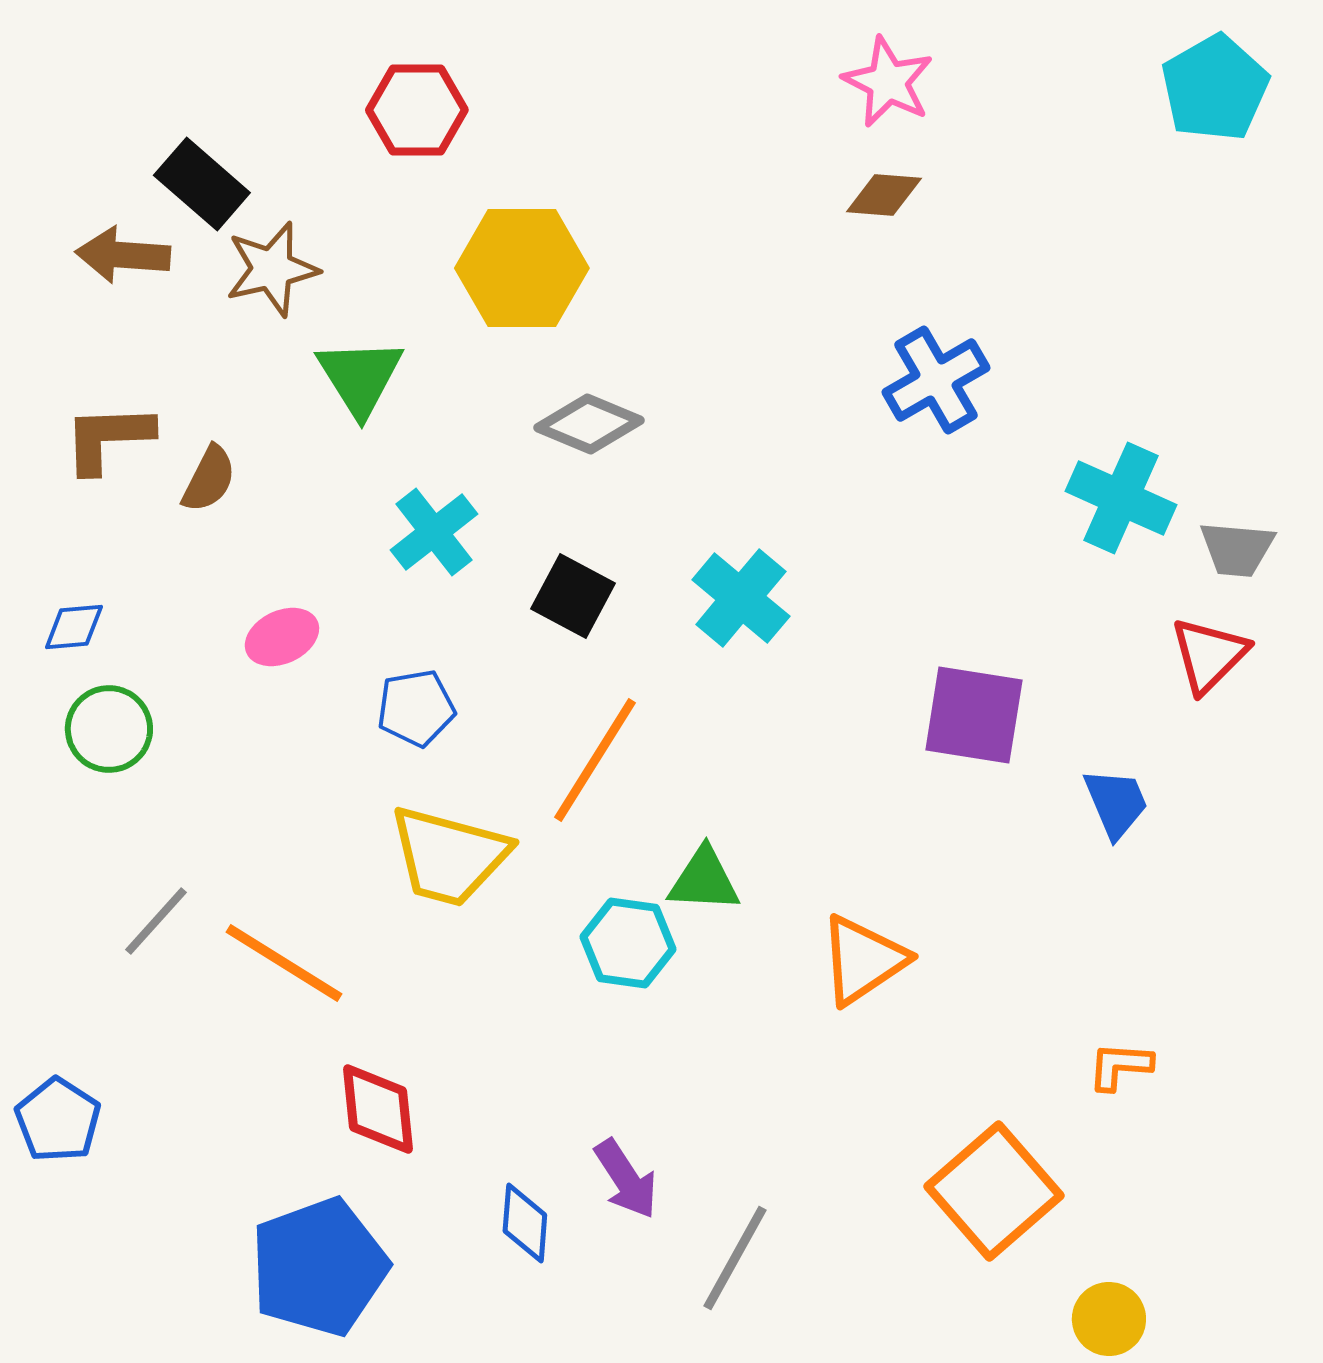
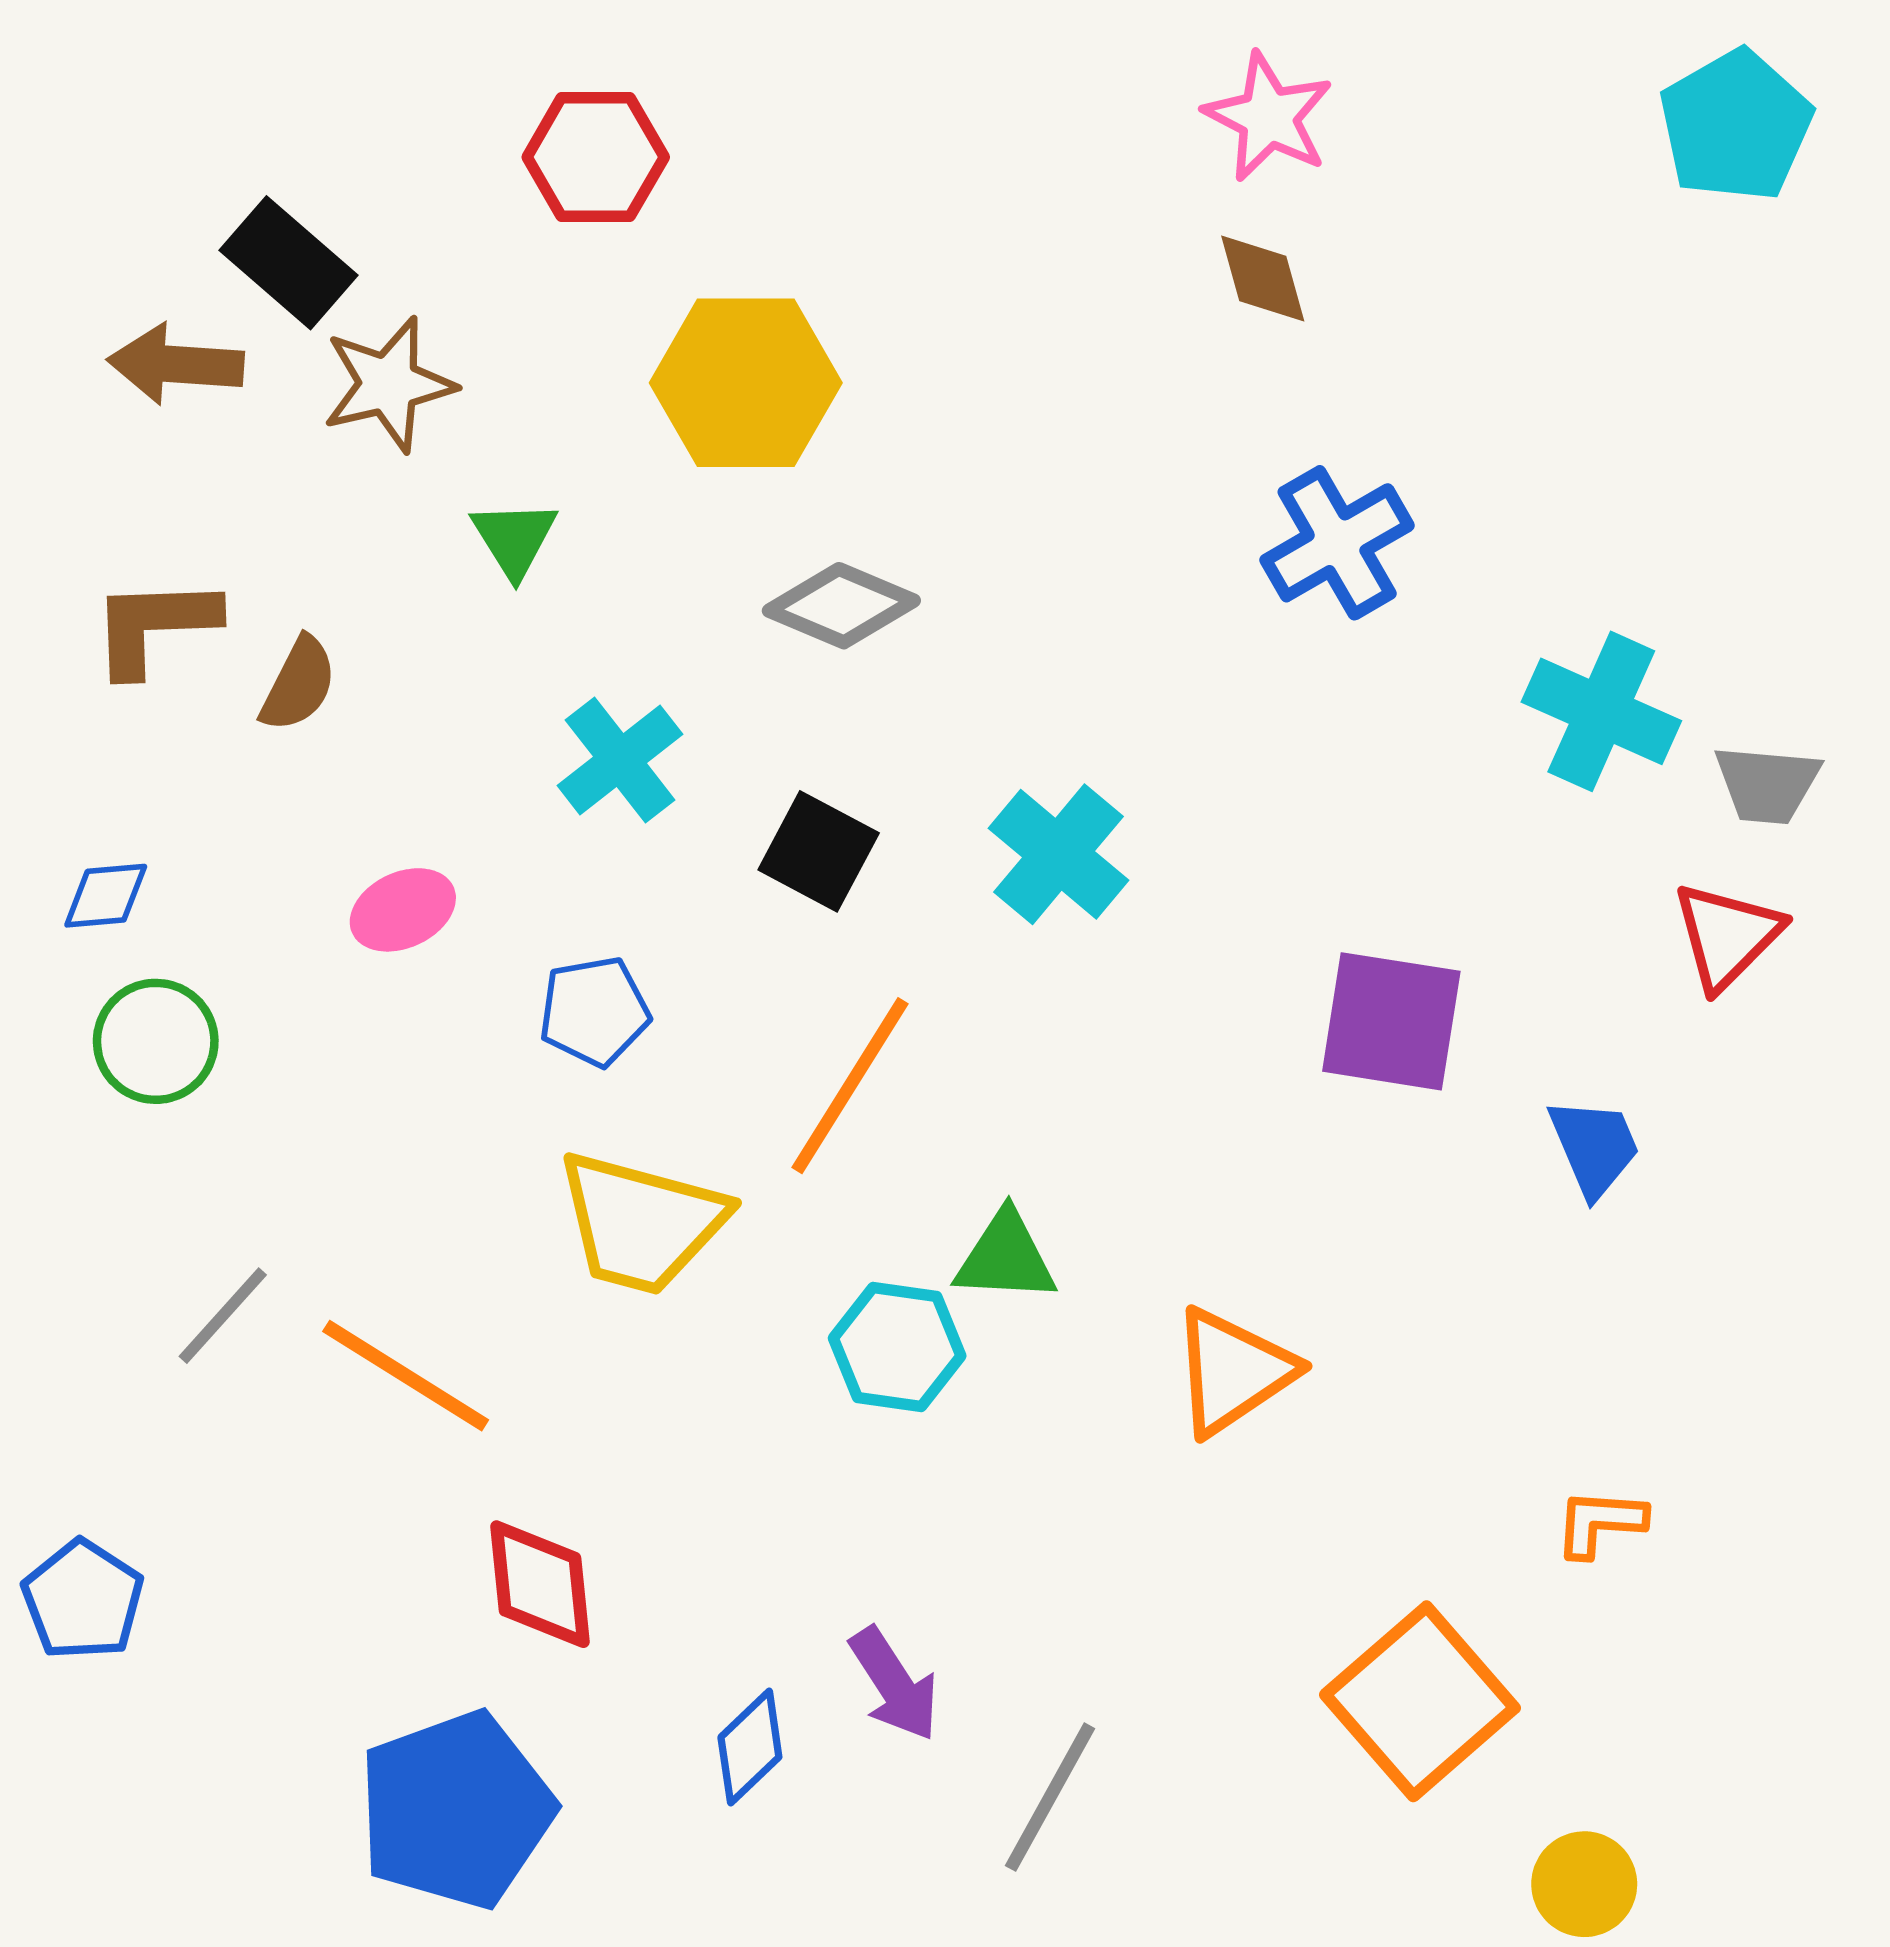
brown diamond: (884, 195) -> (1263, 279), turned 70
green triangle: (360, 377) -> (514, 539), size x0.7
blue diamond: (525, 1223) -> (750, 1747), turned 42

